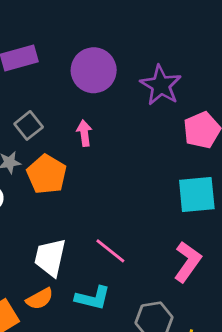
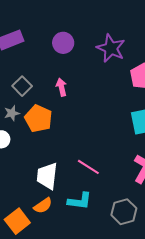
purple circle: (94, 70) -> (63, 43), size x0.7

